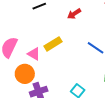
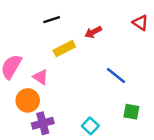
yellow rectangle: (53, 44) -> (64, 49), moved

